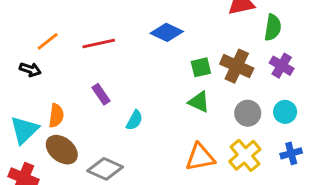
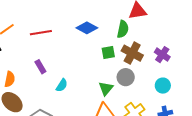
green semicircle: (273, 27) -> (123, 29), moved
green triangle: (199, 102) -> (106, 89), moved, turned 42
gray circle: (248, 113) -> (126, 77), moved

